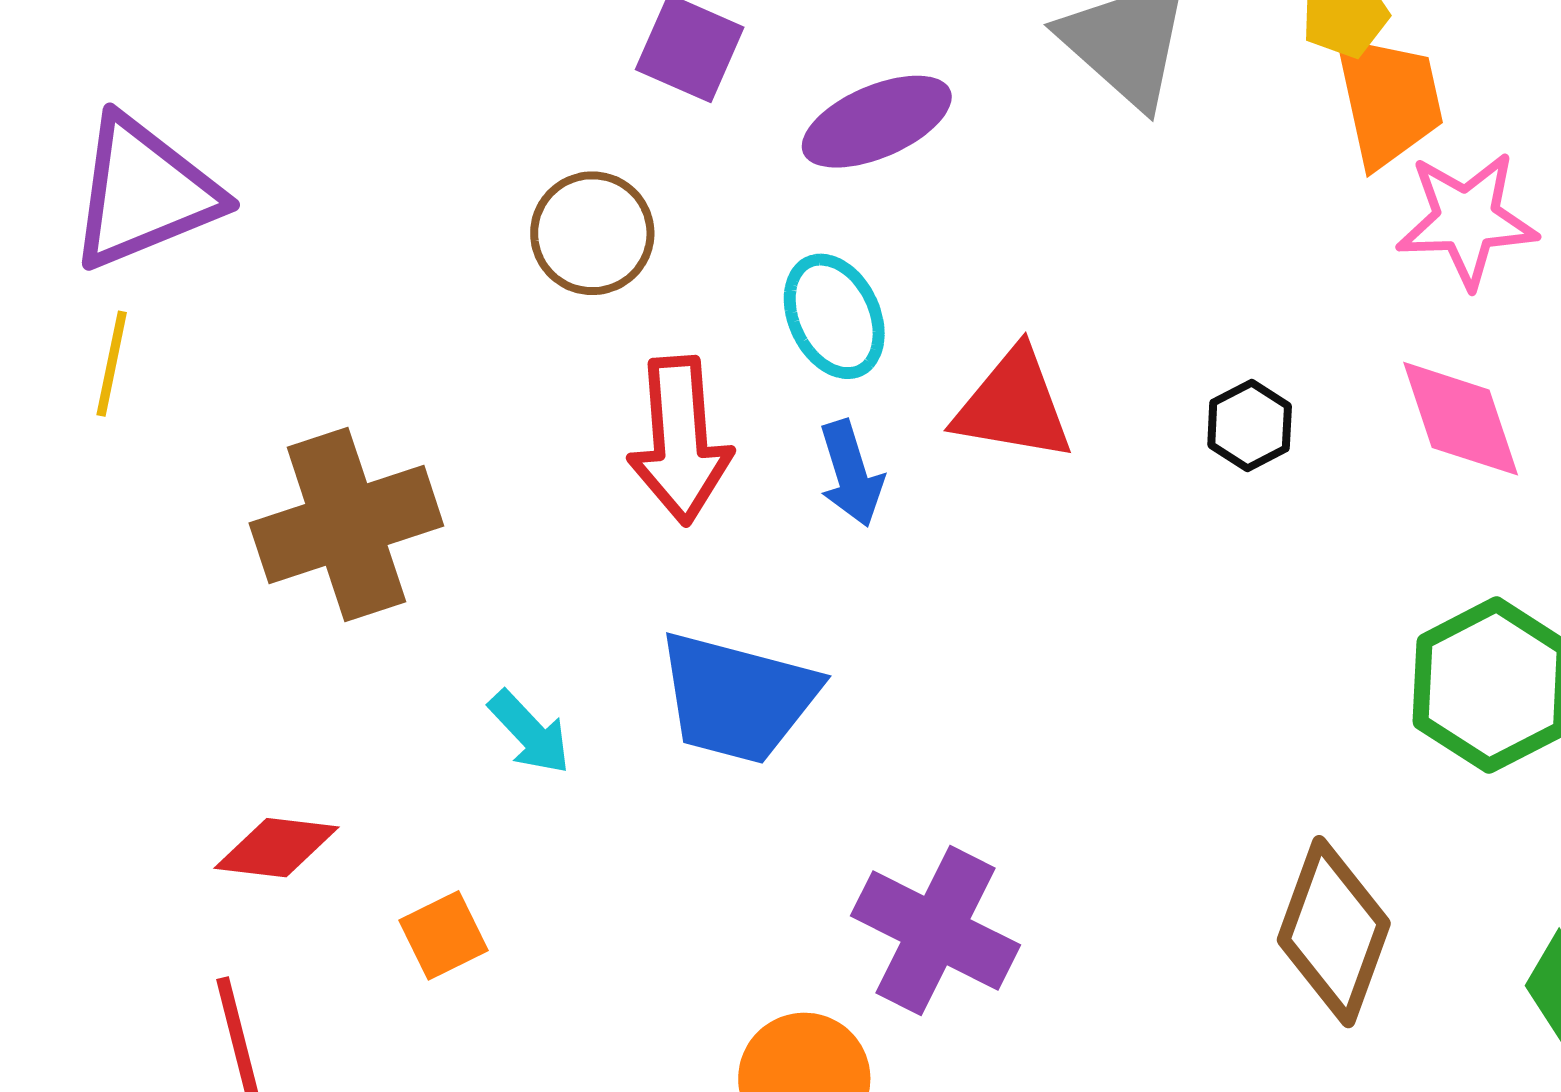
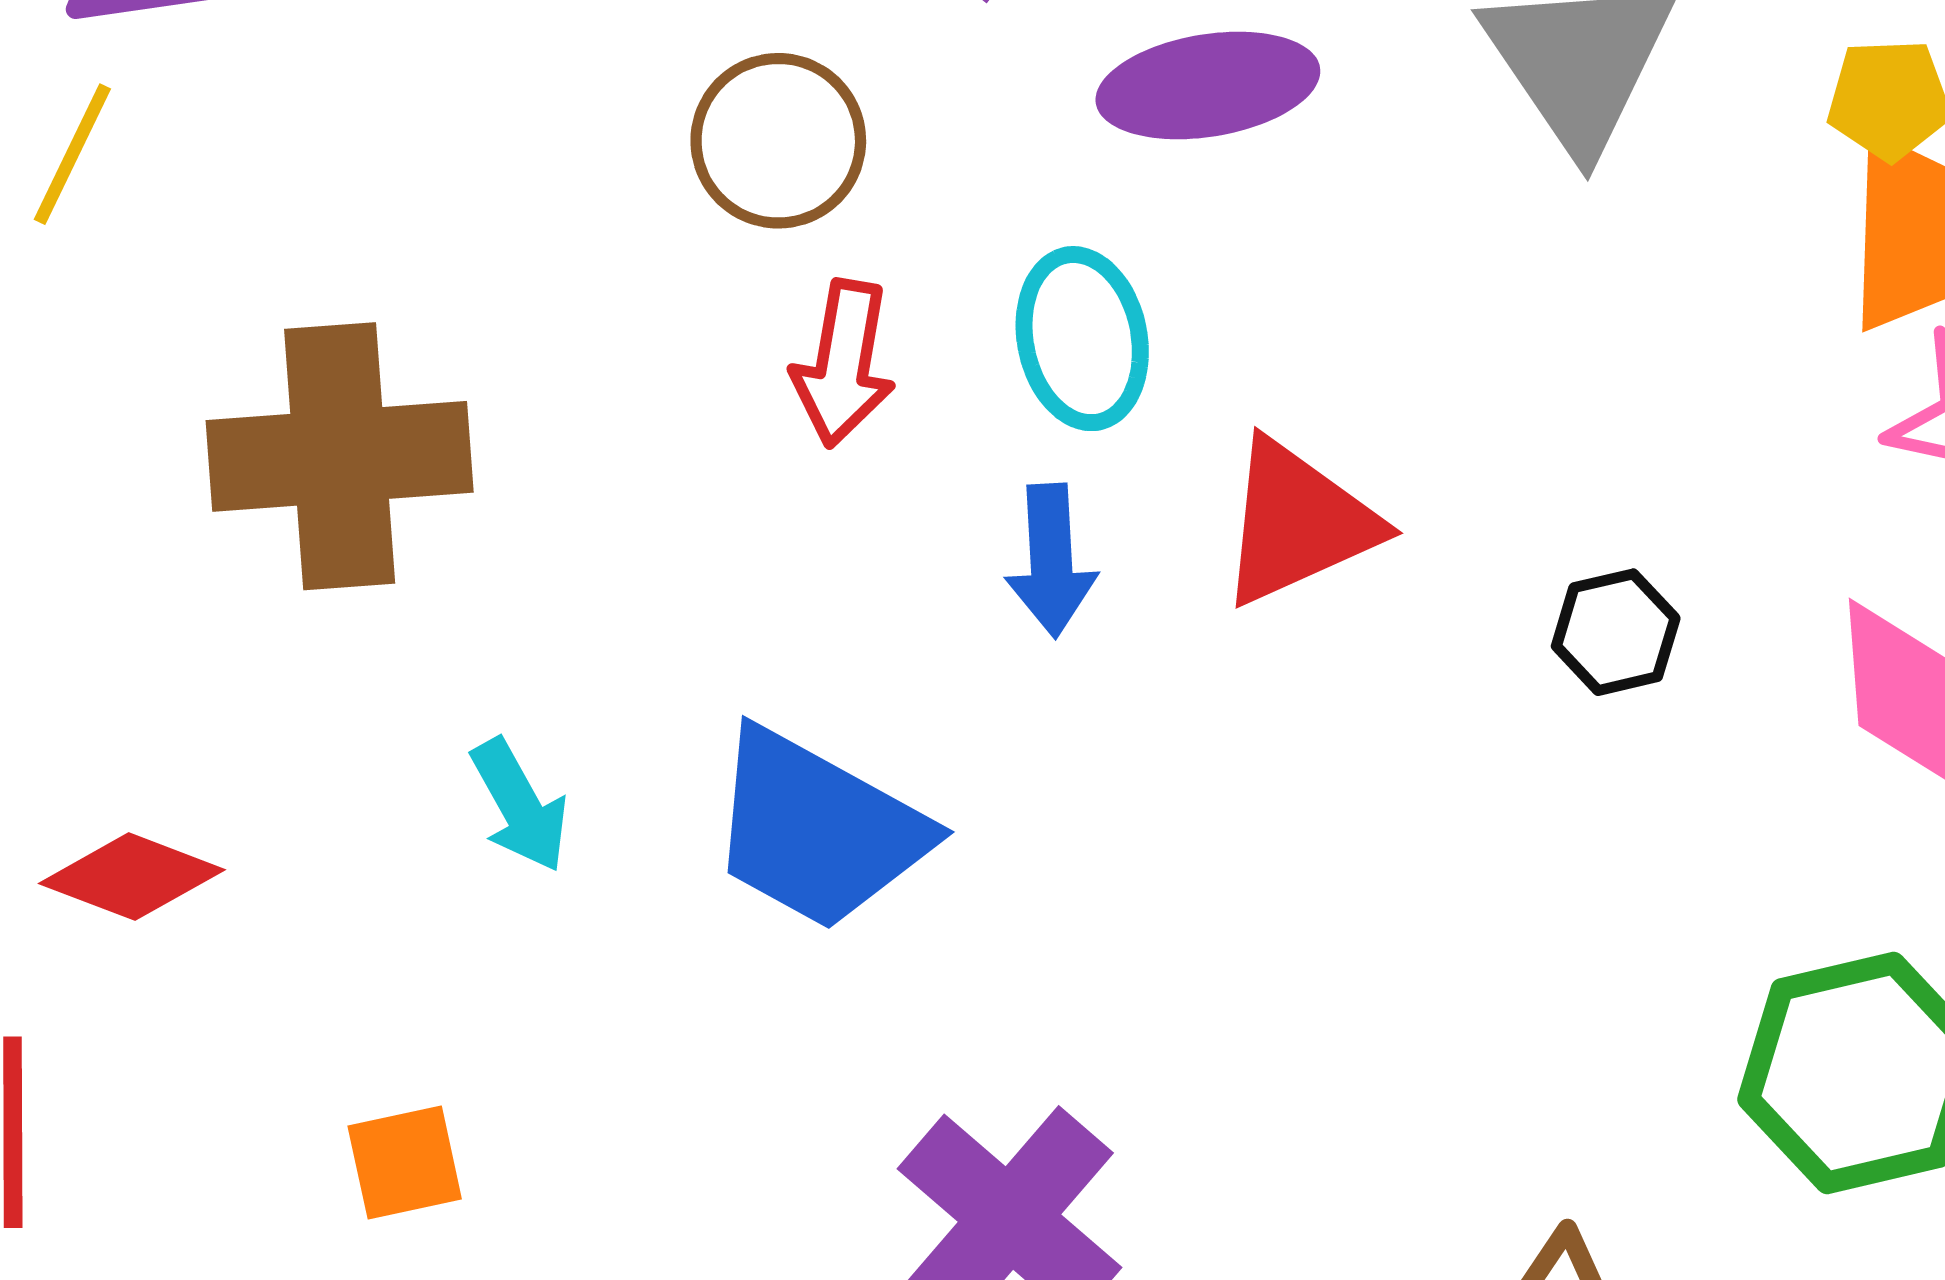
red triangle: (1013, 405) -> (1298, 523), turned -48
red arrow: (680, 440) -> (843, 364), moved, size x0.7
orange square: (444, 935) -> (405, 1163), moved

